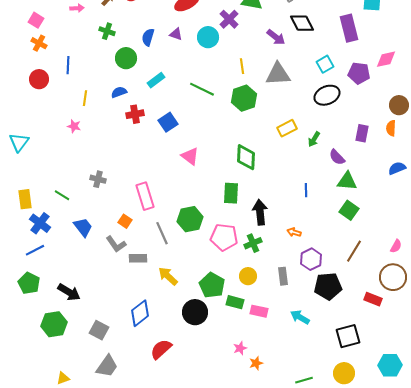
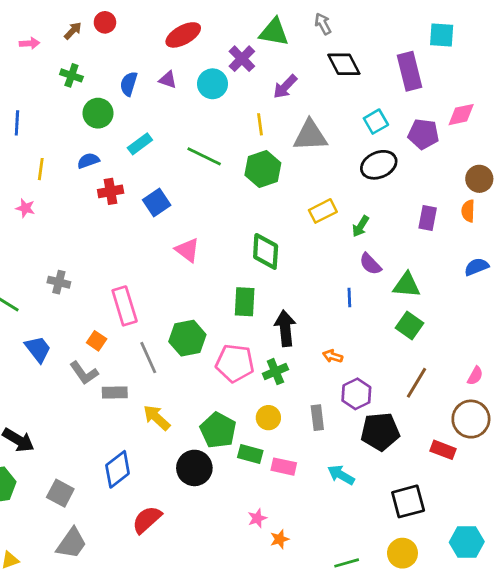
purple arrow: (276, 37) -> (285, 87), moved, turned 96
purple semicircle: (337, 157) -> (370, 264), moved

